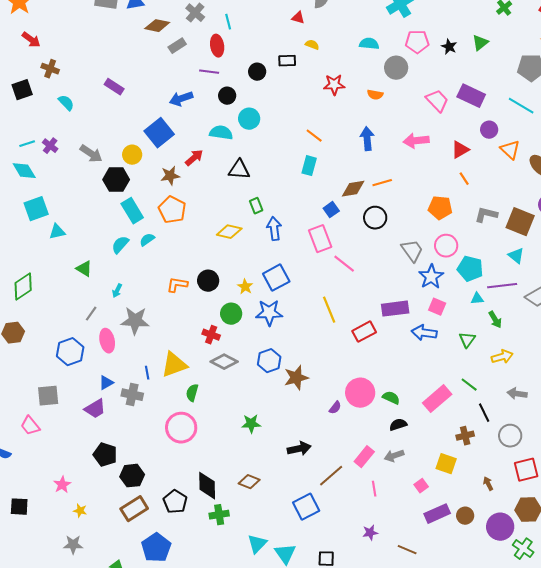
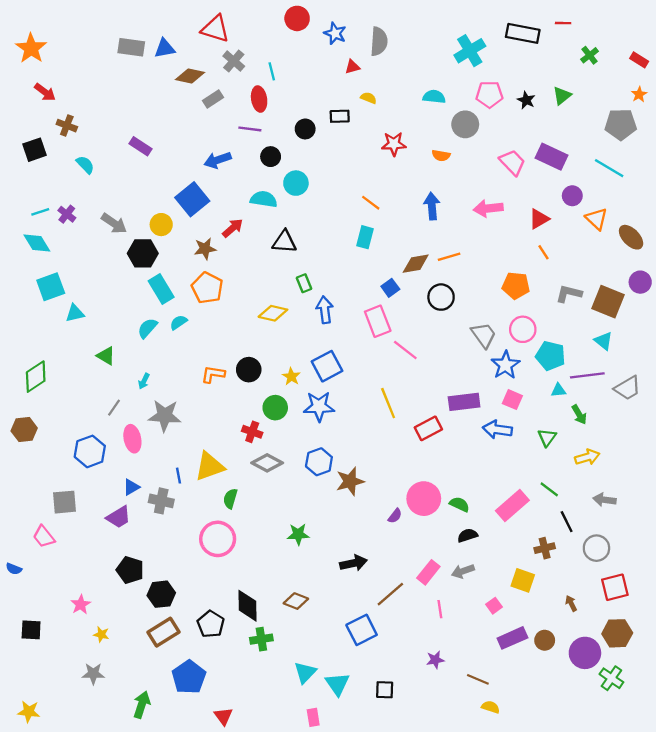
red triangle: (298, 18) -> (352, 67), turned -32

